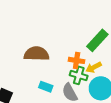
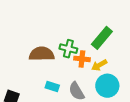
green cross: (79, 75) -> (68, 49), moved

